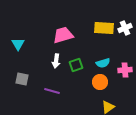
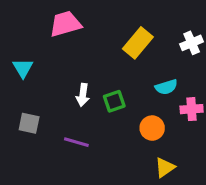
yellow rectangle: (104, 28) -> (138, 43), moved, turned -54
pink trapezoid: (63, 35) -> (65, 24), moved
cyan semicircle: (103, 63) -> (166, 87), moved

